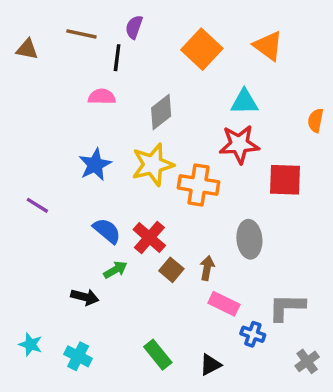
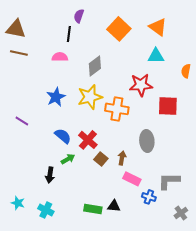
brown line: (81, 34) -> (19, 53), moved
brown triangle: (27, 49) -> (16, 29), size x1.5
cyan triangle: (244, 102) -> (156, 56), moved
black arrow: (85, 297) -> (50, 175), turned 84
green rectangle: (158, 355) -> (93, 209), turned -42
black triangle: (210, 365) -> (114, 206), moved, turned 32

